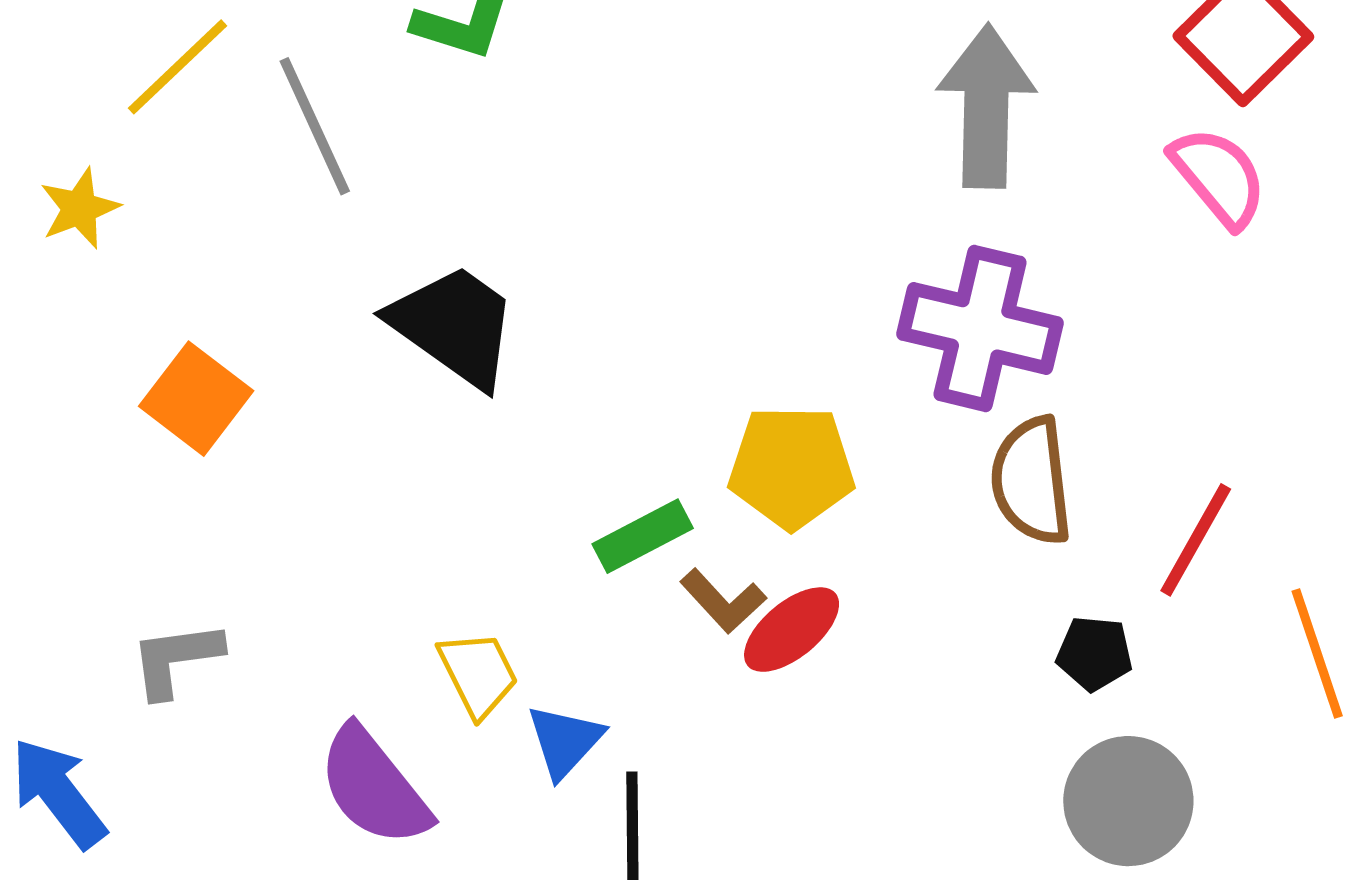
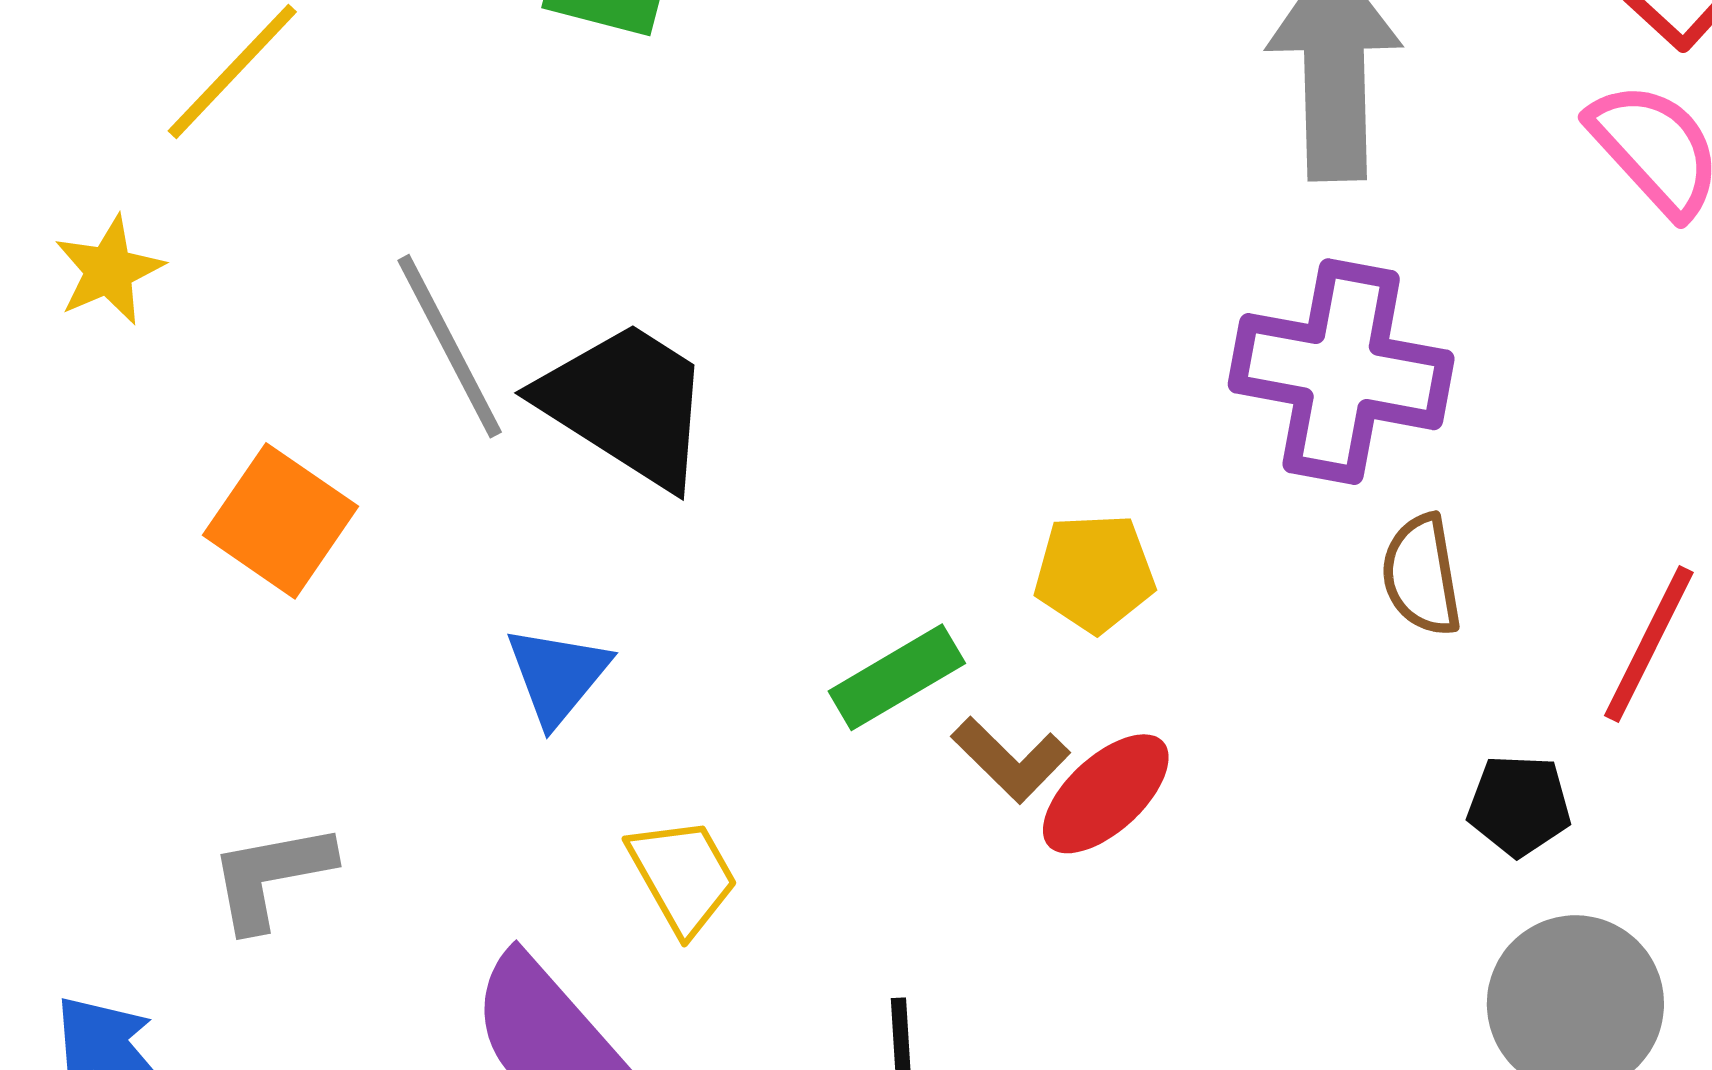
gray line: (315, 126) -> (450, 346), moved
yellow pentagon: (792, 467) -> (1095, 573), size x0.7
brown semicircle: (1031, 481) -> (1422, 575), size x0.7
blue triangle: (565, 741) -> (558, 675), moved

